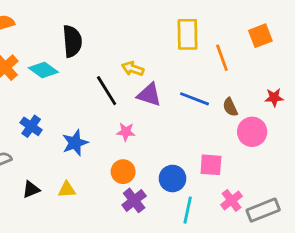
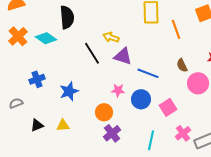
blue line: (194, 99) -> (148, 73), moved
blue cross: (31, 126) -> (37, 79), turned 35
pink star: (126, 132) -> (118, 90), moved
pink square: (211, 165) -> (168, 107), turned -36
blue circle: (172, 178) -> (141, 99), moved

